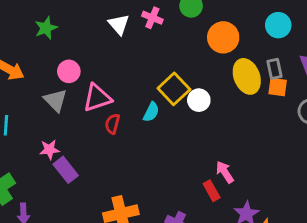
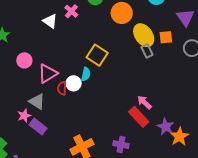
pink cross: (152, 18) -> (71, 11), turned 32
gray rectangle: (274, 69) -> (147, 51), moved
gray triangle: (56, 100) -> (37, 102), moved
white circle: (199, 100) -> (74, 83), moved
red rectangle: (212, 191) -> (139, 117), size x1.5

